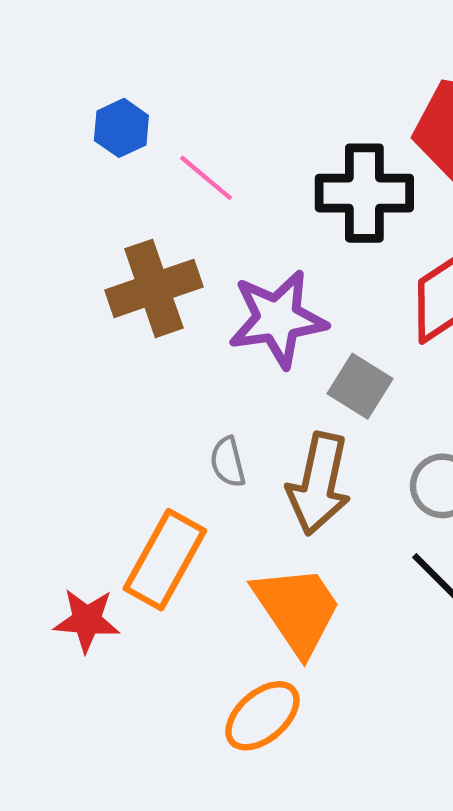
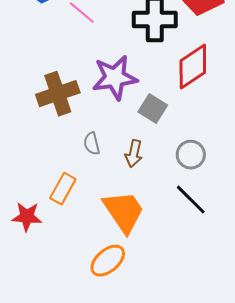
brown cross: (154, 288) -> (58, 94), moved
brown arrow: (319, 484) -> (134, 154), size x0.6
orange rectangle: (165, 560) -> (63, 189), size x0.7

